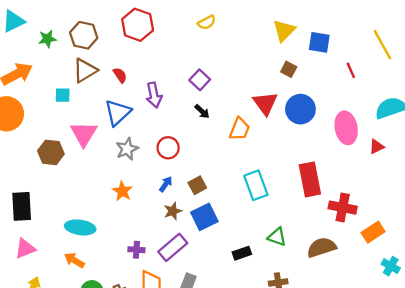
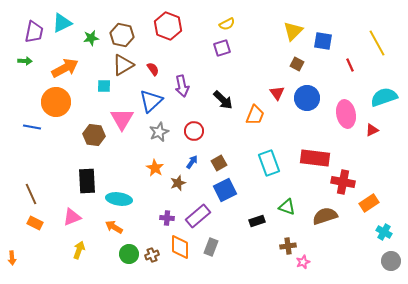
purple square: (200, 80) -> (222, 48), moved, turned 30
red triangle: (265, 103) -> (277, 93), size x0.7
black arrow: (202, 111) -> (223, 100), size x1.5
red rectangle: (310, 179) -> (315, 158), turned -72
black rectangle: (22, 206) -> (87, 181), moved
brown star: (173, 211) -> (178, 183), moved

